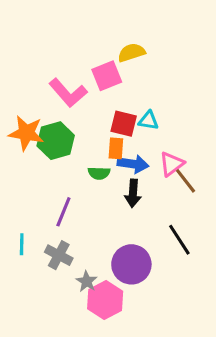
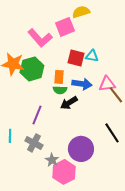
orange rectangle: (116, 148) -> (59, 77), moved
pink triangle: (172, 164) -> (107, 84), turned 30
black arrow: (133, 193) -> (69, 103), moved, turned 54

